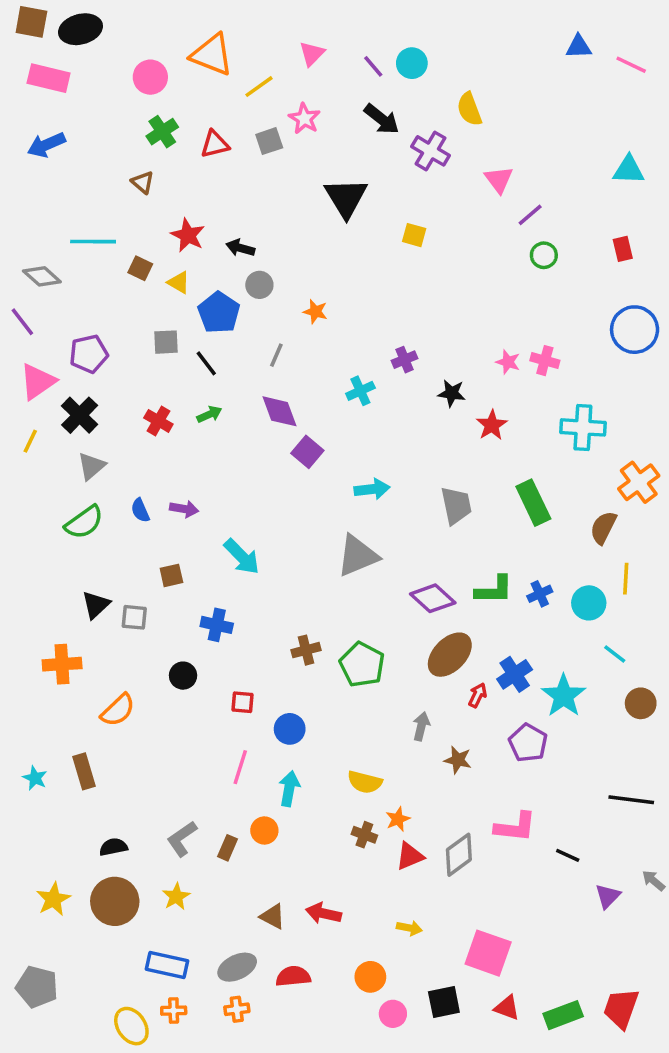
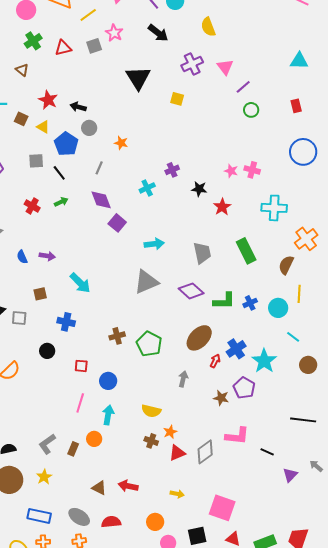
purple cross: (431, 151) -> (192, 64), moved, turned 35
purple diamond: (433, 598) -> (191, 291), moved
brown star: (458, 760) -> (221, 398), moved
gray ellipse: (237, 967) -> (79, 517), turned 60

